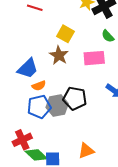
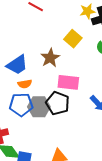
yellow square: (66, 34) -> (73, 39), moved
pink rectangle: (94, 58) -> (68, 82), moved

